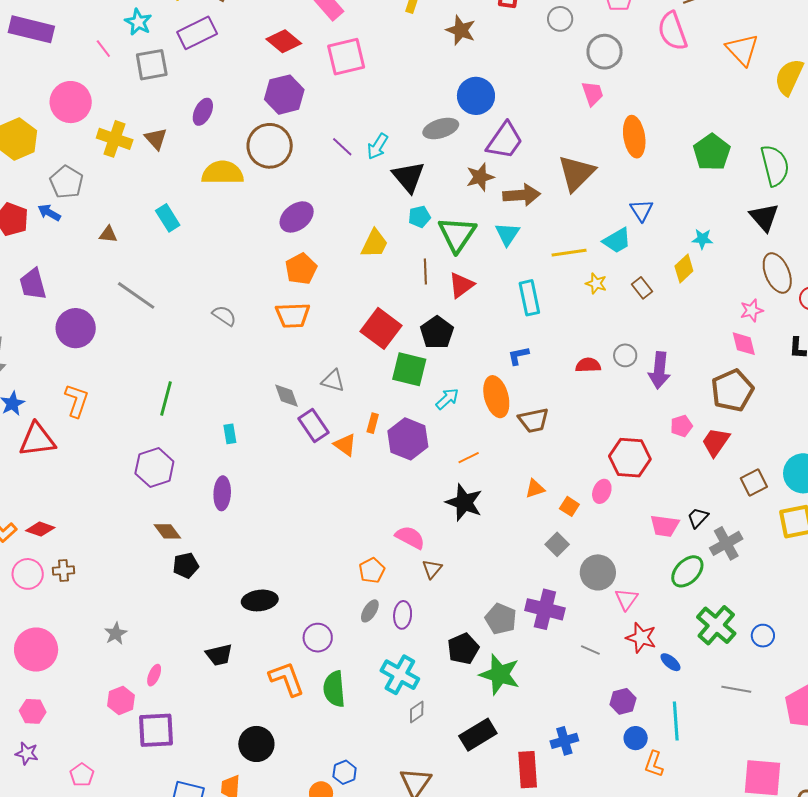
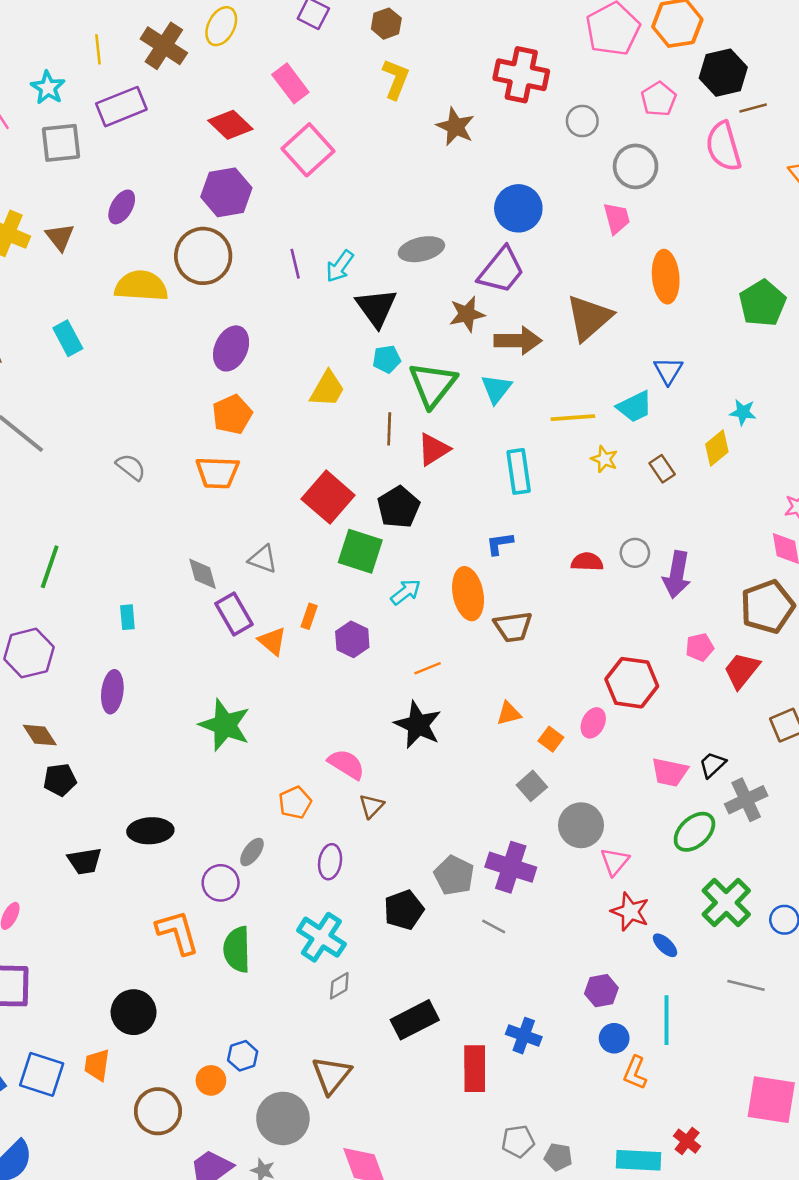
pink square: (346, 57) -> (308, 150), turned -33
blue circle: (476, 96) -> (518, 208), moved
purple line: (342, 147) -> (295, 264), turned 30
purple ellipse: (297, 217) -> (231, 348), turned -32
purple hexagon: (408, 439) -> (352, 639), size x0.7
gray ellipse: (370, 611) -> (252, 852), moved
gray line: (590, 650) -> (494, 927), moved
black trapezoid: (219, 655) -> (85, 861), moved
green star: (500, 674) -> (225, 725), moved
blue cross: (564, 741) -> (524, 1036), turned 32

